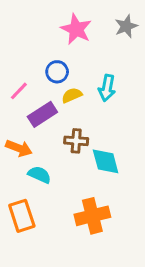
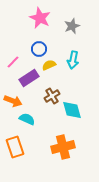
gray star: (126, 26) -> (72, 26), moved
pink star: (76, 29) -> (40, 18), moved
brown cross: (76, 141) -> (52, 96), turned -35

